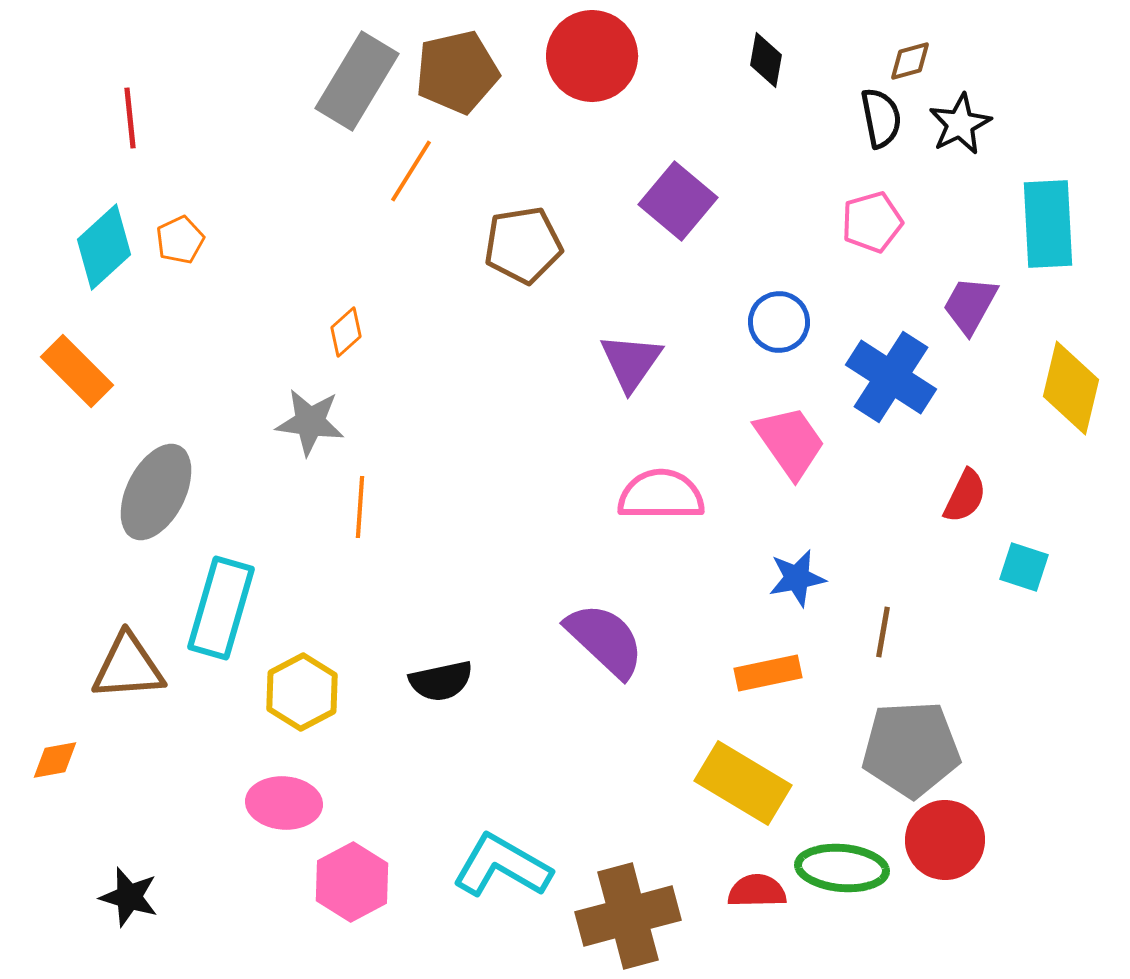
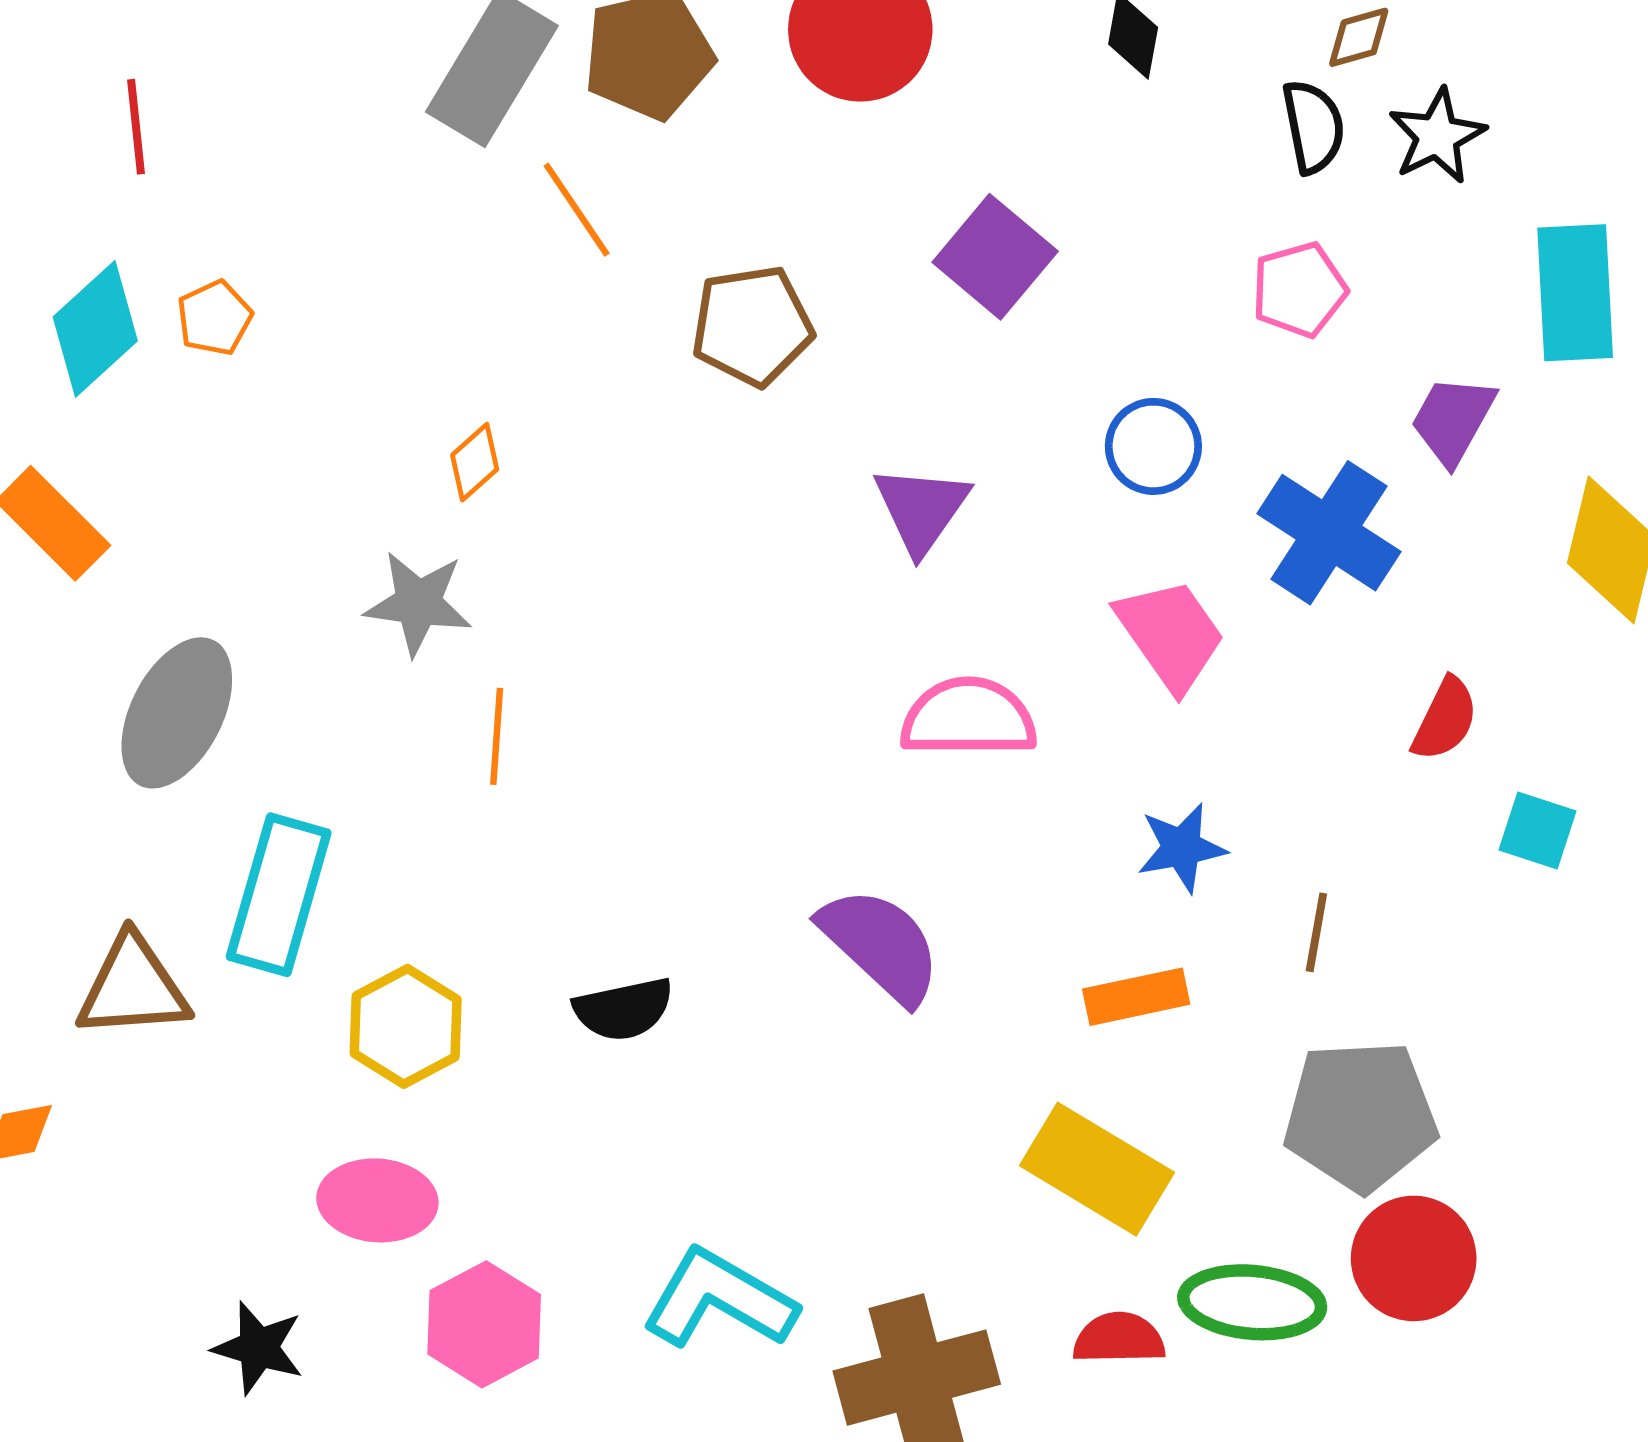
orange line: (411, 171) -> (577, 210), turned -66
black star: (129, 897) -> (258, 1348), moved

